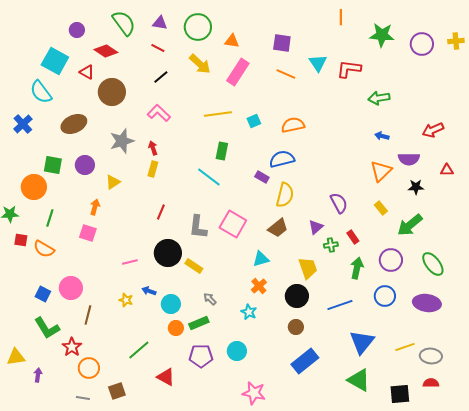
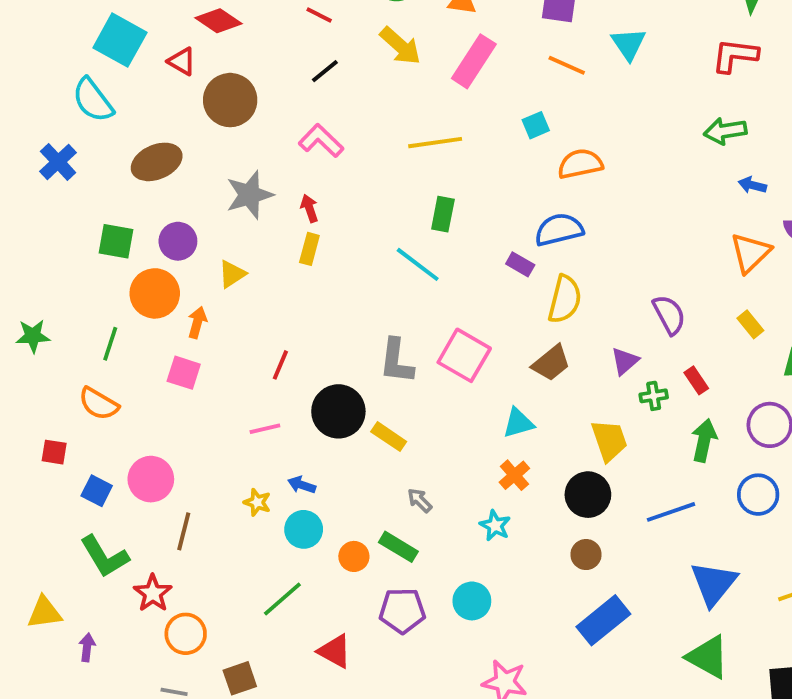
red L-shape: (349, 69) -> (735, 56), moved
green arrow: (379, 98) -> (725, 131), moved
cyan square: (254, 121) -> (536, 125), moved
orange circle: (34, 187) -> (155, 293), moved
red line: (161, 212) -> (280, 365), moved
red square: (21, 240) -> (54, 452), moved
cyan circle: (171, 304) -> (304, 529), moved
green rectangle: (199, 323) -> (398, 547), turned 54

